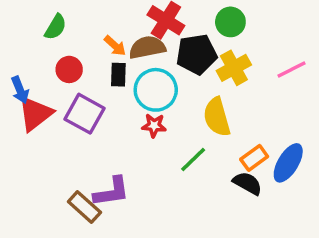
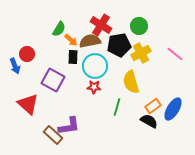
green semicircle: (56, 27) -> (59, 29), moved
red circle: (69, 69) -> (27, 54), moved
pink line: (292, 69) -> (175, 54), turned 66
red triangle: (35, 114) -> (28, 104), moved, turned -40
green line: (193, 159) -> (117, 107), turned -30

